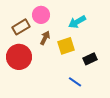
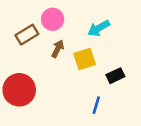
red circle: (19, 57) -> (19, 90), moved
blue line: (75, 82) -> (96, 105), turned 72

